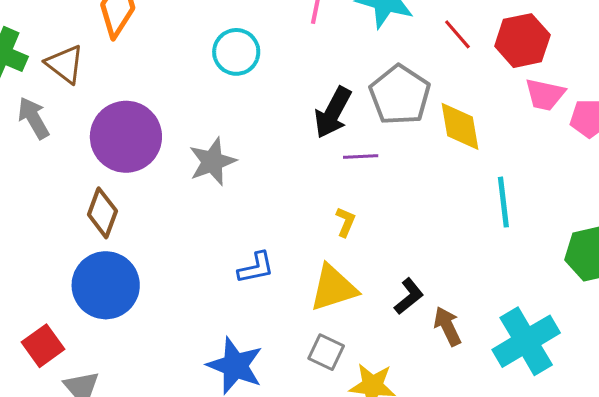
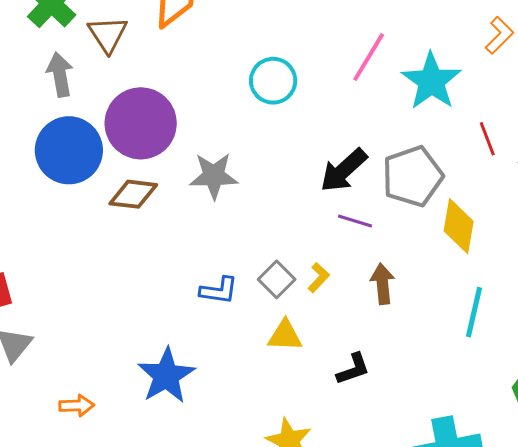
brown diamond: (102, 213) -> (133, 194), moved, turned 57
blue circle: (106, 285) -> (69, 150), moved
yellow triangle: (333, 288) -> (285, 336), size x0.7
brown arrow: (447, 326) -> (382, 284), moved
gray square: (326, 352) -> (277, 279), moved

